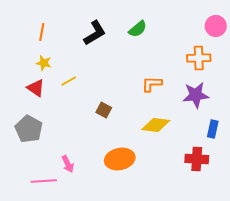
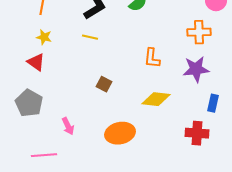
yellow line: (69, 81) -> (90, 37), moved, turned 42
orange L-shape: (152, 84) -> (152, 58), turned -85
pink arrow: (68, 164) -> (68, 126), moved

